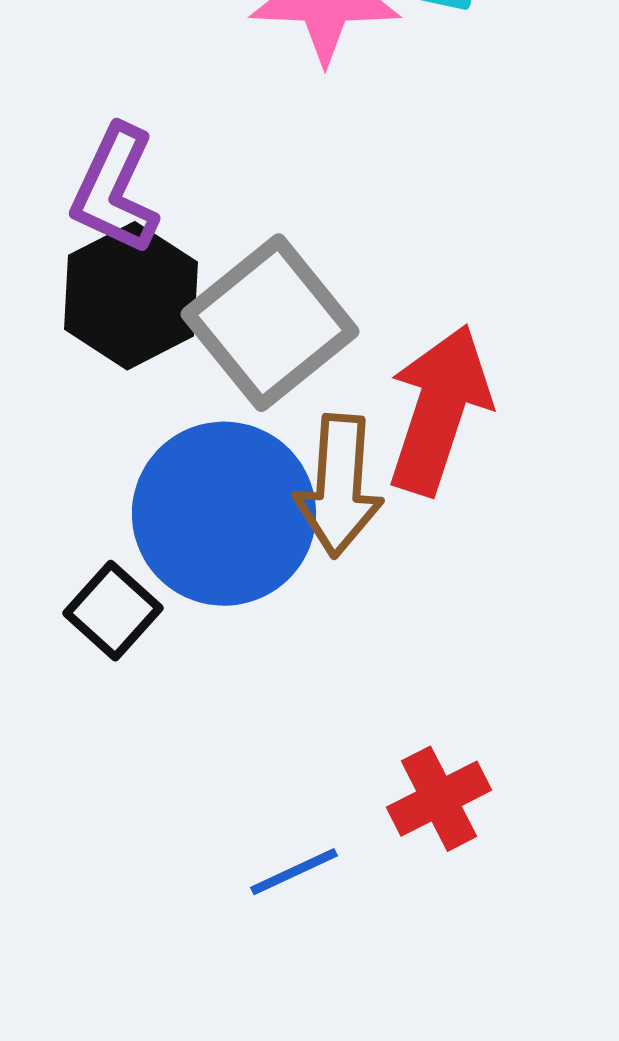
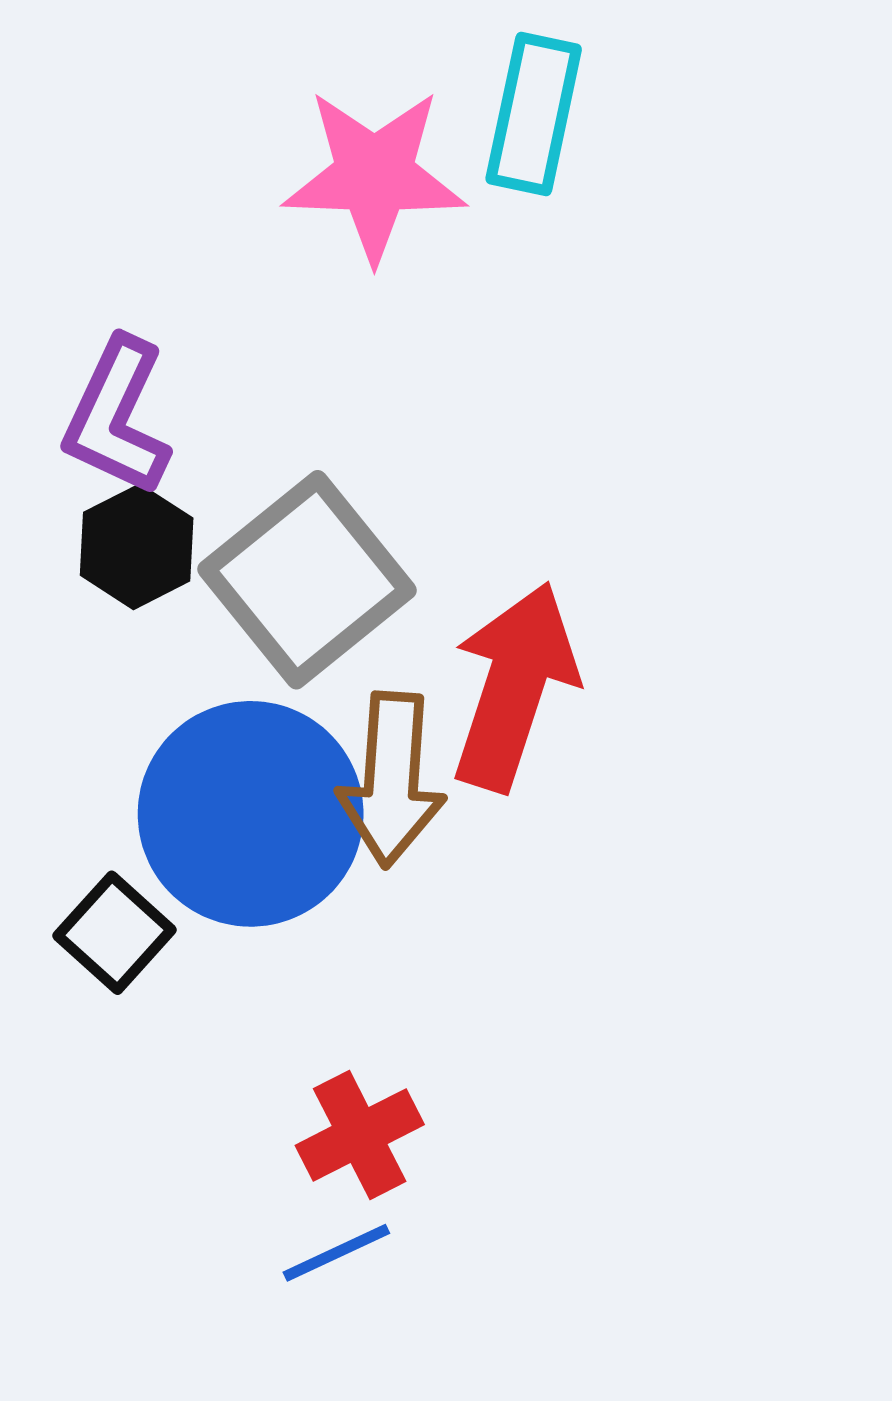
black hexagon: (131, 296) -> (137, 547), size x0.7
red cross: (439, 799) -> (360, 1135), moved

